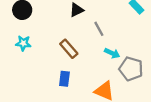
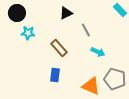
cyan star: (23, 43) -> (28, 33), moved
gray pentagon: (131, 69) -> (115, 79), moved

